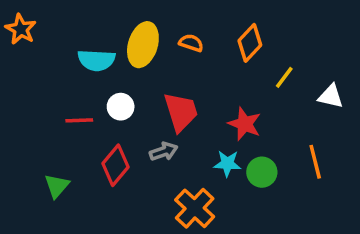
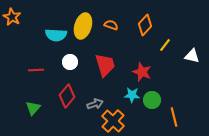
red line: (79, 120) -> (36, 70), moved
gray arrow: (164, 151) -> (95, 104), moved
orange line: (315, 162) -> (174, 117), moved

